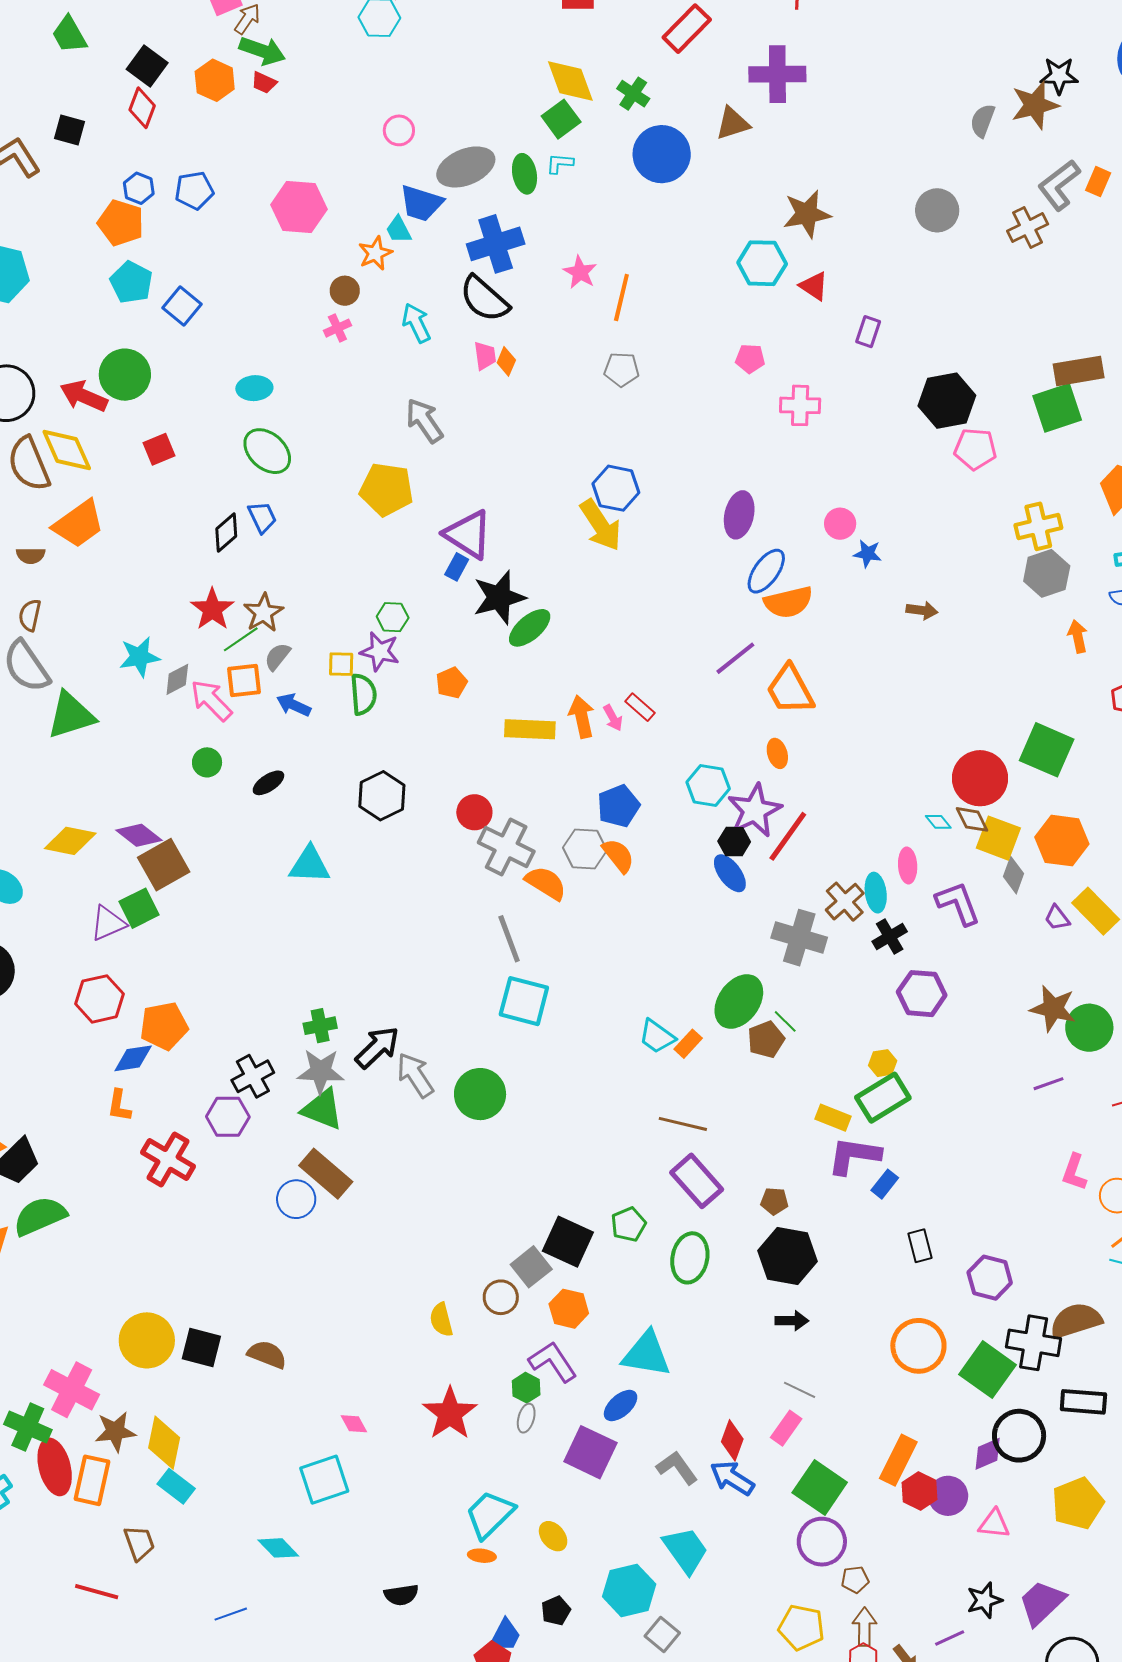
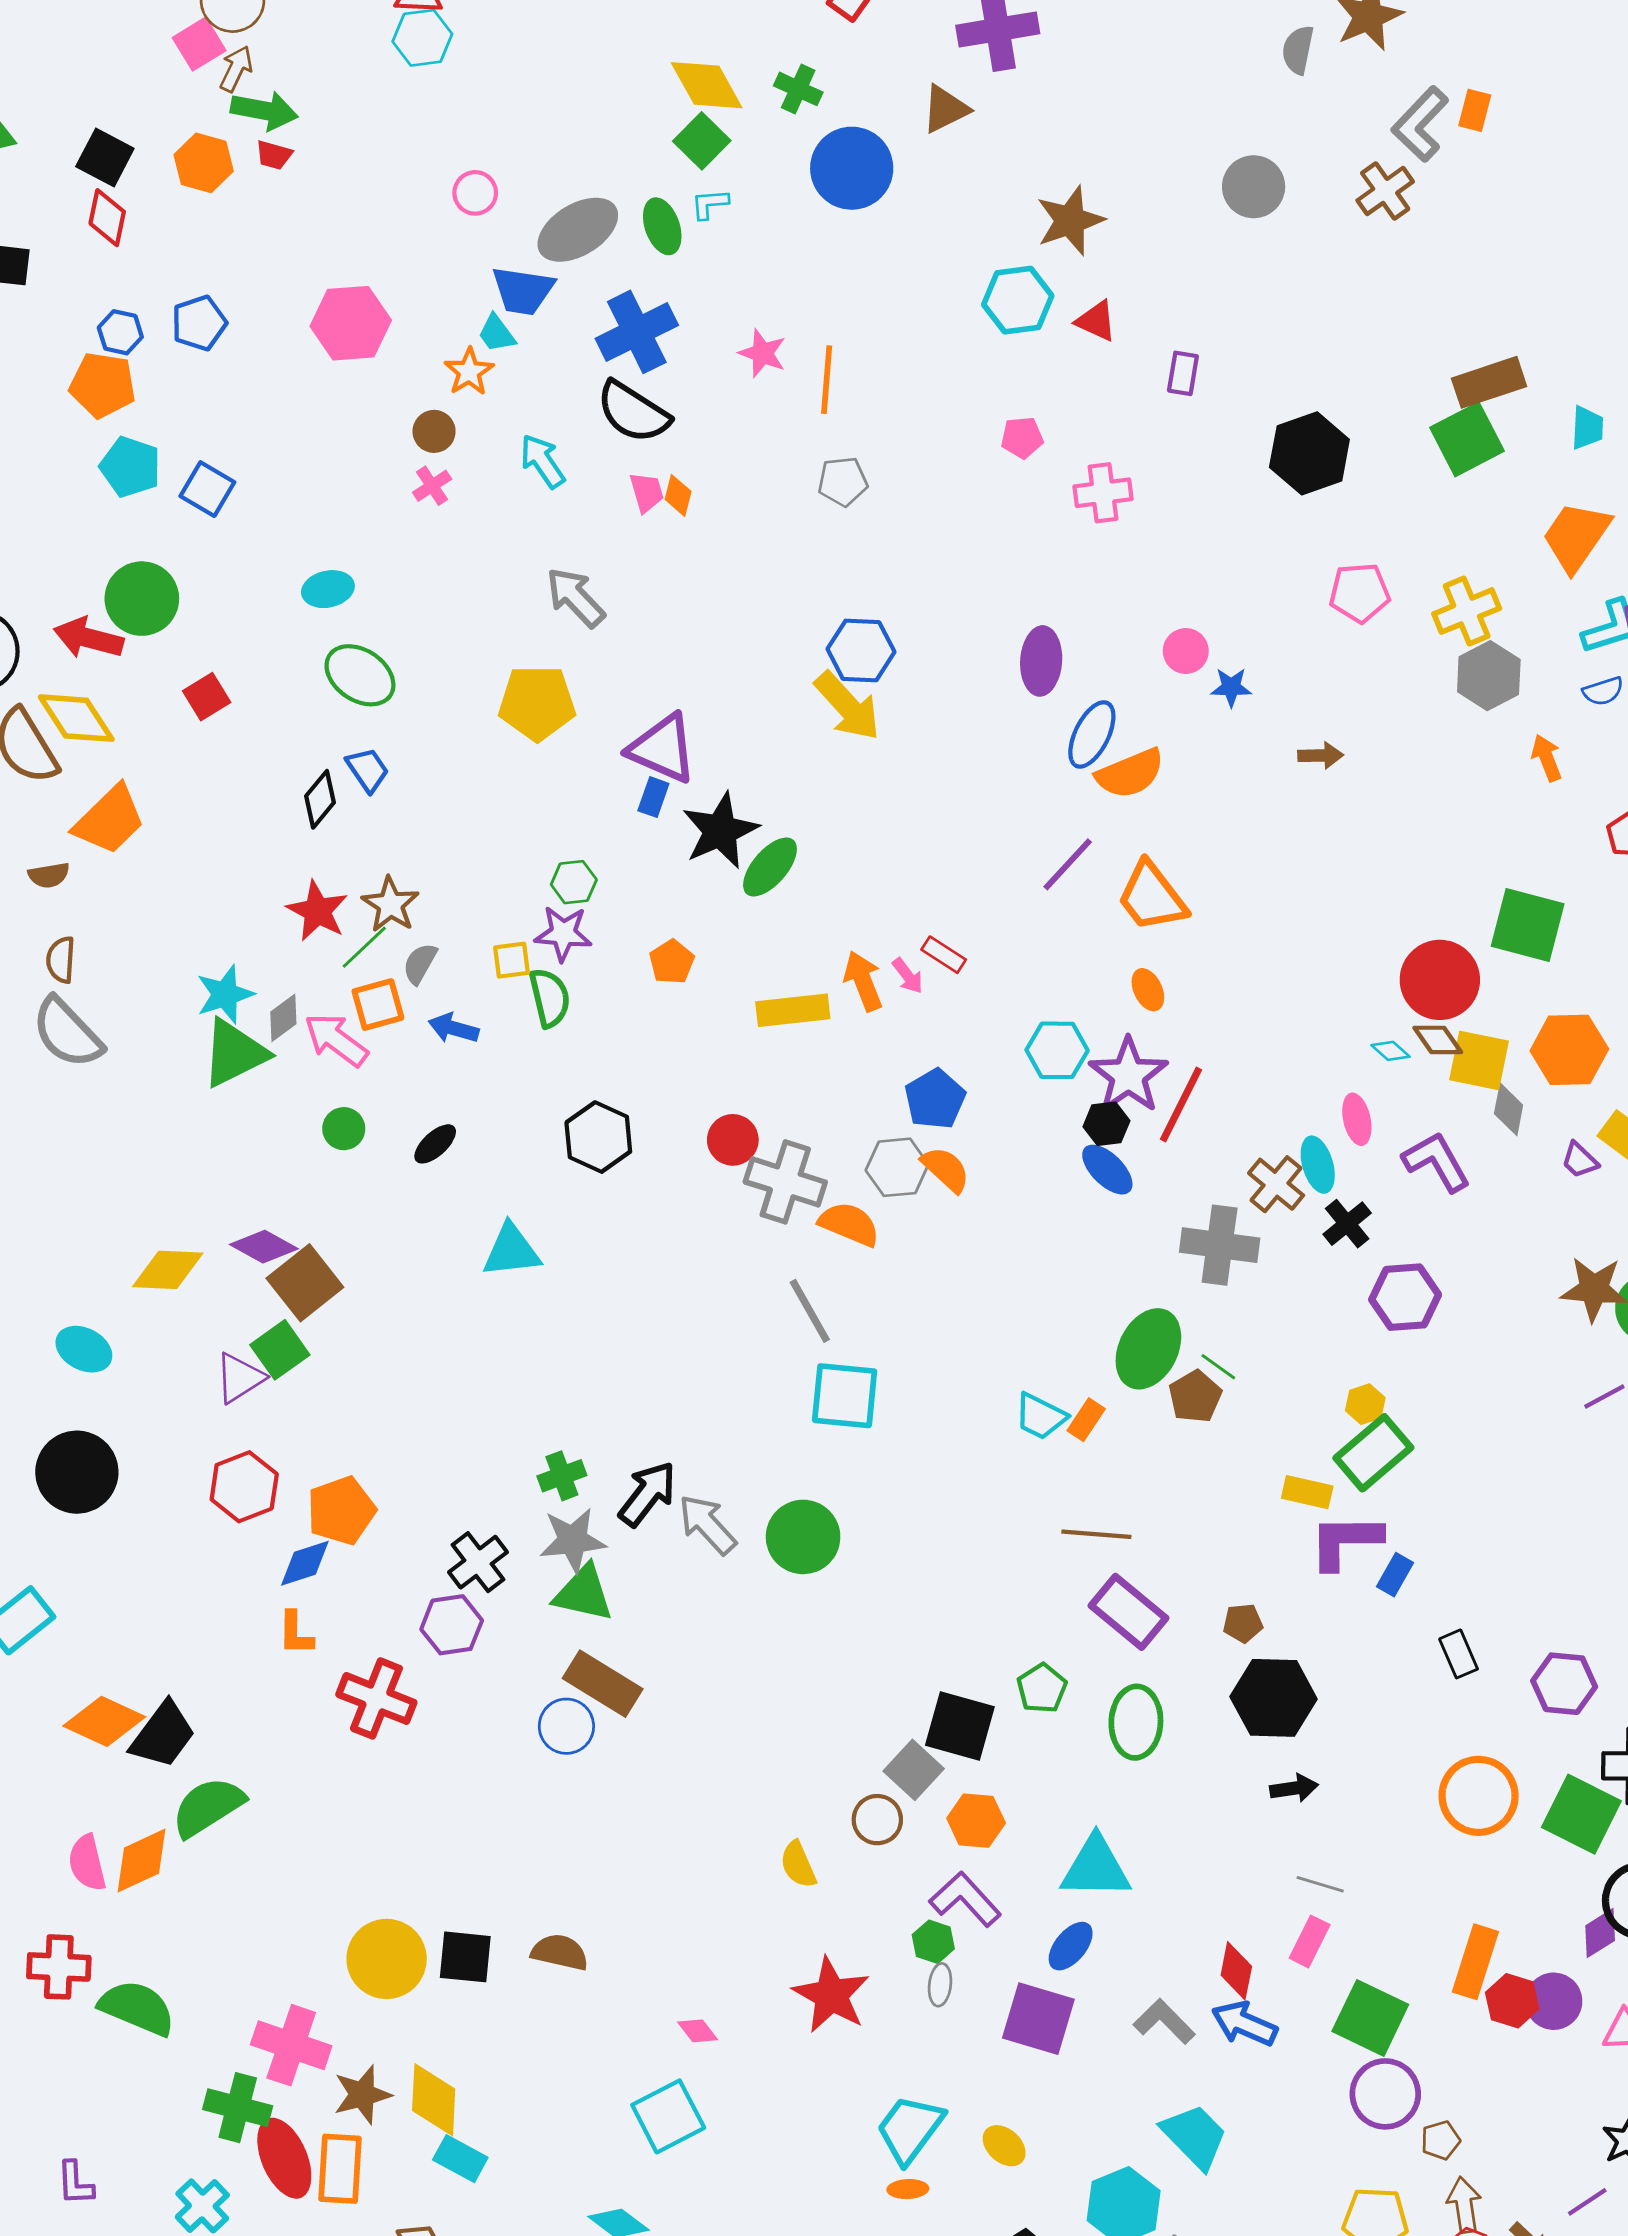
pink pentagon: (975, 449) -> (1359, 593), moved
green triangle: (71, 715) -> (234, 1053), moved

